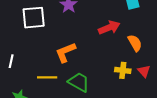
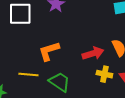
red arrow: (109, 28) -> (93, 53), moved

